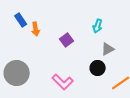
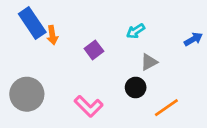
blue rectangle: (21, 20) -> (32, 23), size x1.6
cyan arrow: (98, 26) -> (136, 31), turned 40

